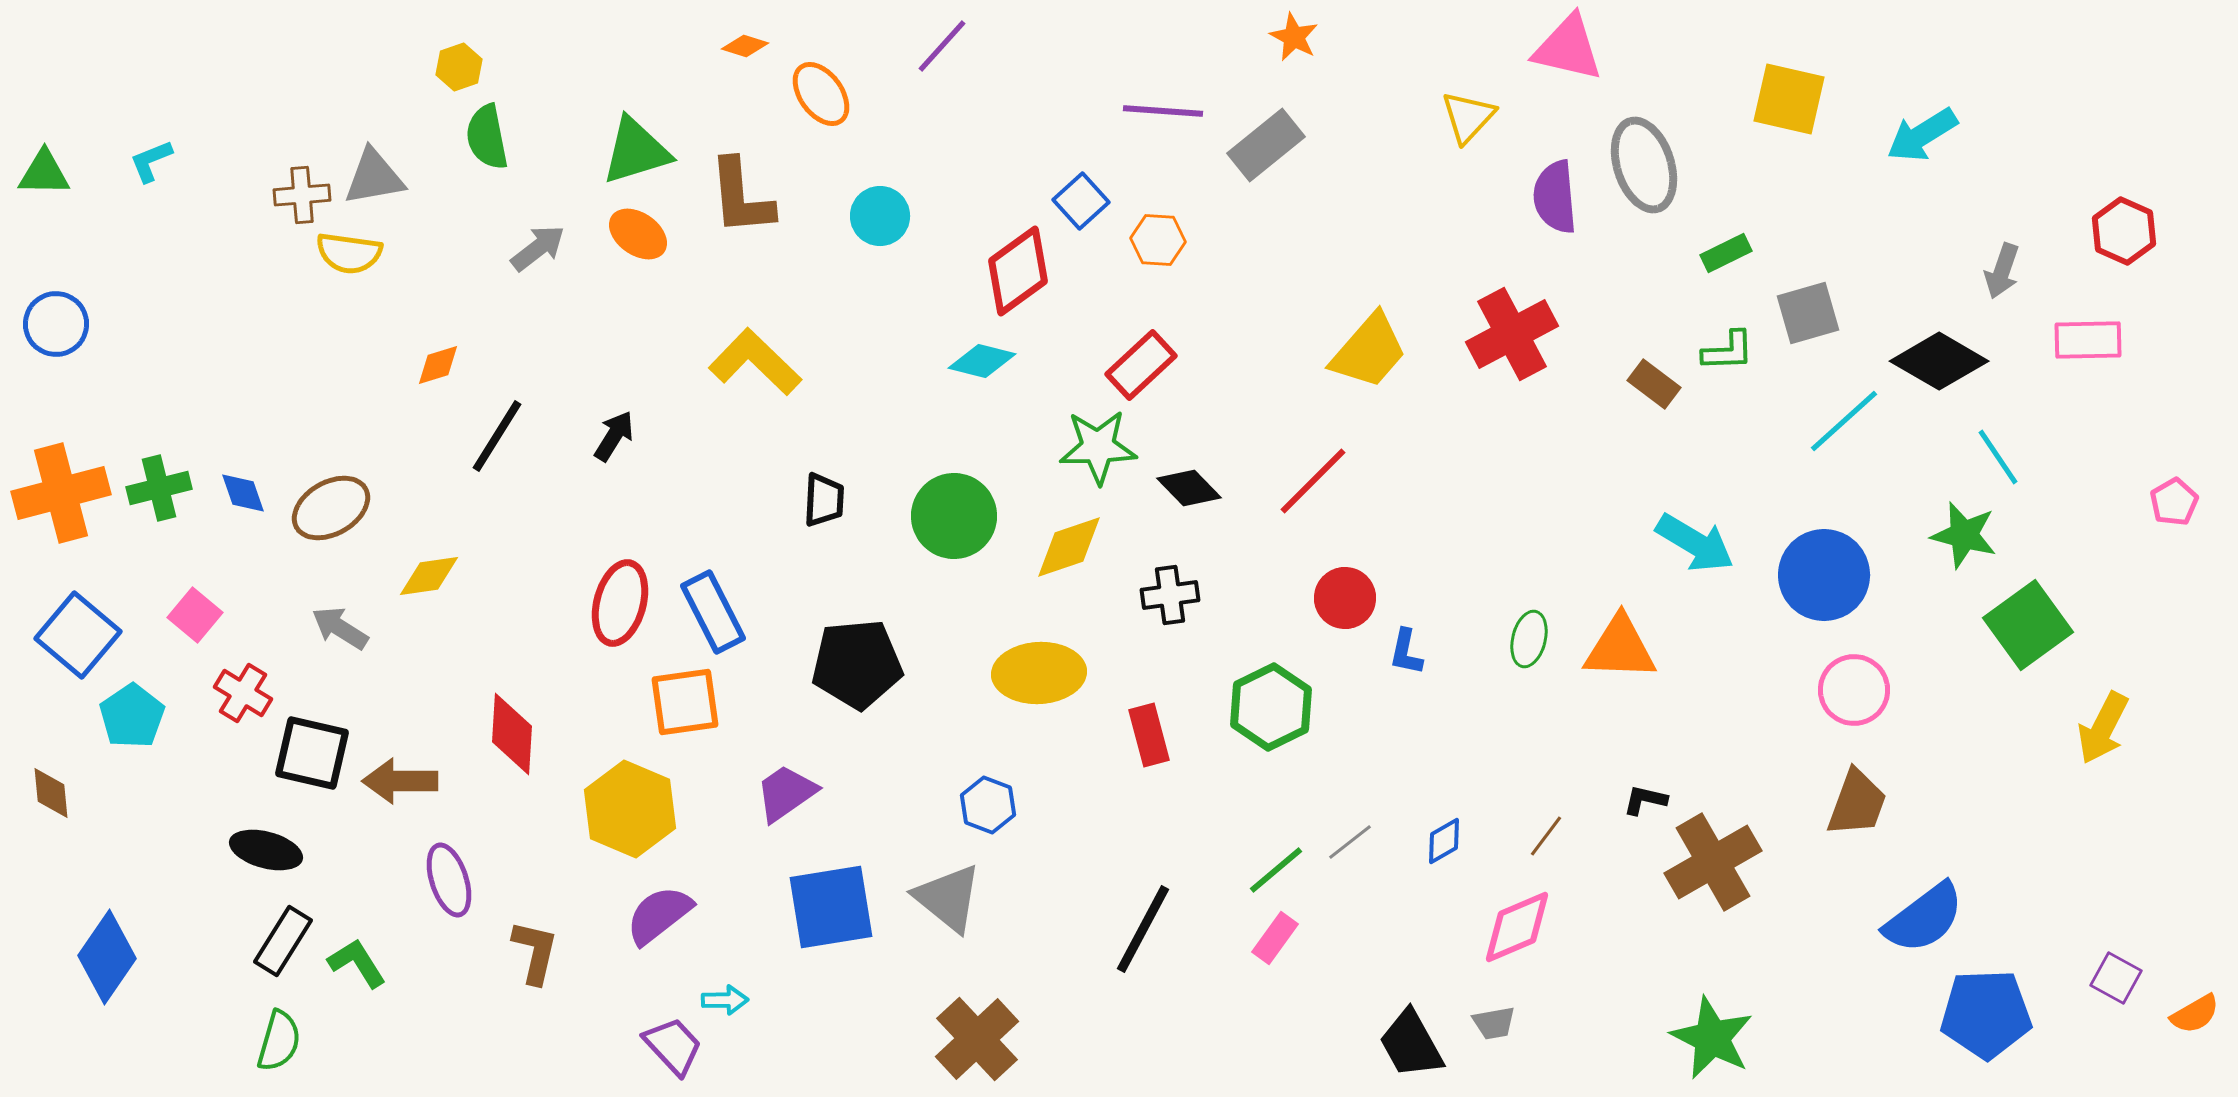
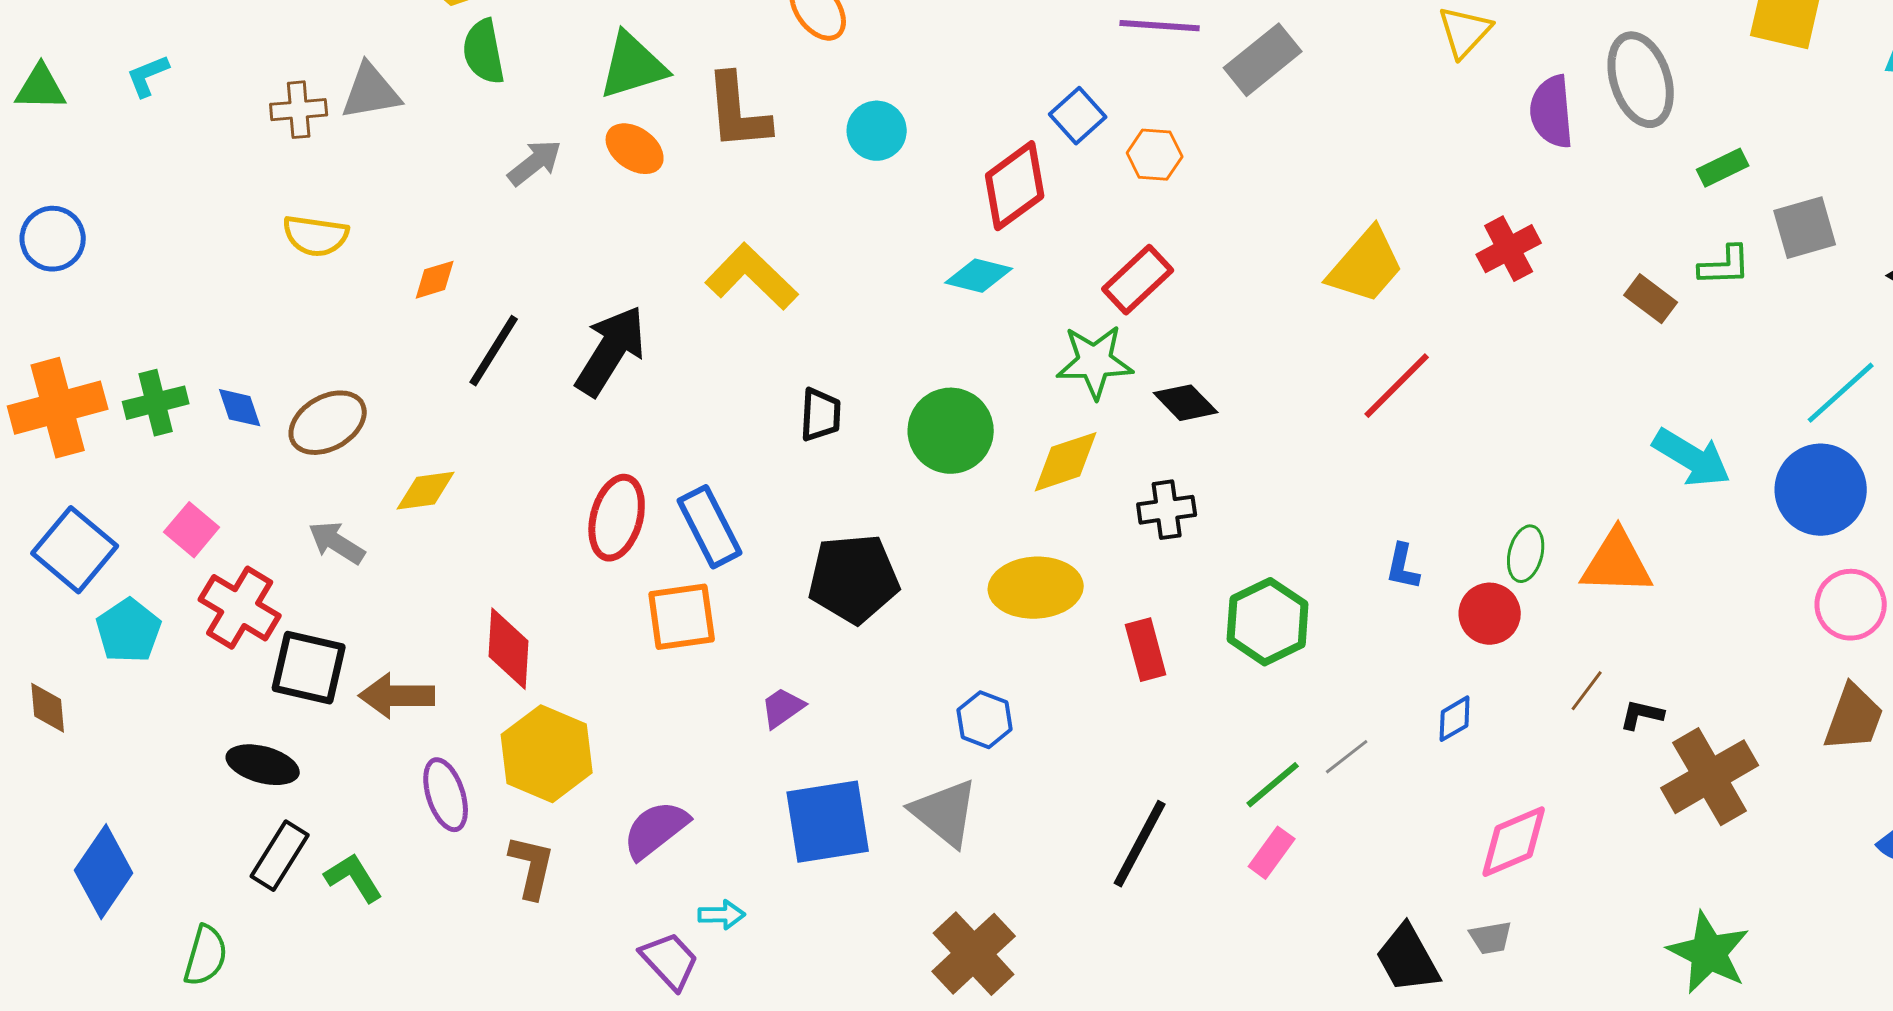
yellow semicircle: (349, 253) -> (316, 236), moved
red cross: (1512, 334) -> (1509, 249), size x0.7
cyan line: (1844, 421) -> (1841, 393), moved
black arrow: (614, 436) -> (611, 351), size x1.8
red line: (1313, 481) -> (1397, 386), moved
red circle: (1345, 598) -> (1490, 614), moved
red cross: (243, 693) -> (240, 608), size x1.4
purple trapezoid: (786, 793) -> (783, 708), size x0.7
yellow hexagon: (630, 809) -> (547, 754), moved
brown line: (1546, 836) -> (1587, 691), moved
blue diamond: (1444, 841) -> (1455, 719), moved
green semicircle: (279, 1041) -> (206, 956), moved

